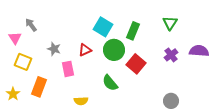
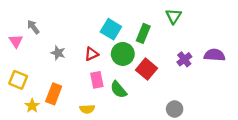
green triangle: (170, 23) -> (173, 16), moved
yellow square: (23, 62) -> (18, 80), moved
pink rectangle: (68, 69) -> (97, 80), moved
orange rectangle: (39, 87) -> (54, 94), moved
yellow star: (13, 94) -> (32, 106), moved
gray circle: (171, 101) -> (175, 109), moved

